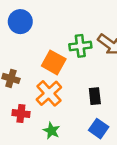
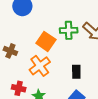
red cross: (21, 114) -> (19, 88), moved

